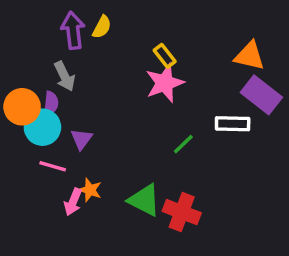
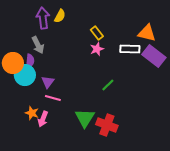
pink star: (165, 83) -> (97, 49), size x0.6
white rectangle: (233, 124) -> (130, 49), moved
pink line: (53, 166) -> (53, 98), moved
orange star: (90, 190) -> (32, 113), moved
green triangle: (144, 200) -> (85, 118), turned 35

